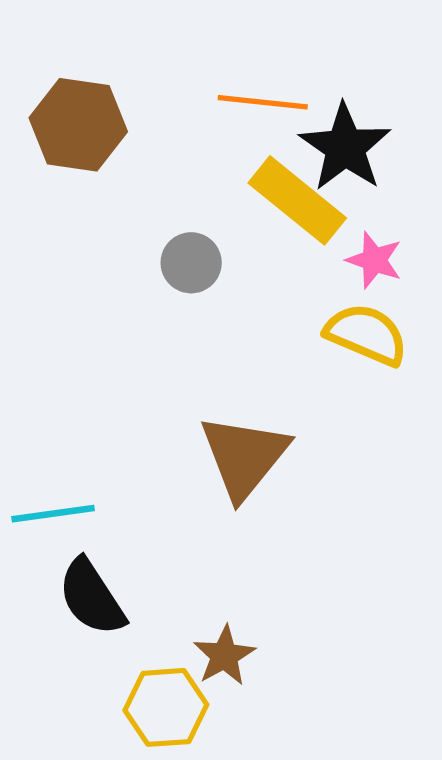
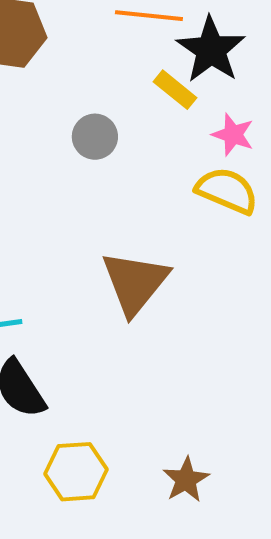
yellow rectangle: (297, 200) -> (175, 90), size x0.6
brown star: (224, 656) -> (186, 480), moved

